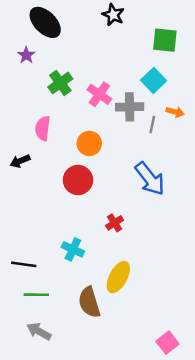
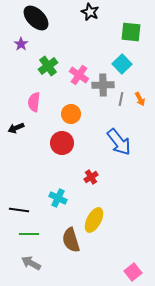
orange arrow: (175, 112) -> (140, 99), moved, turned 48

